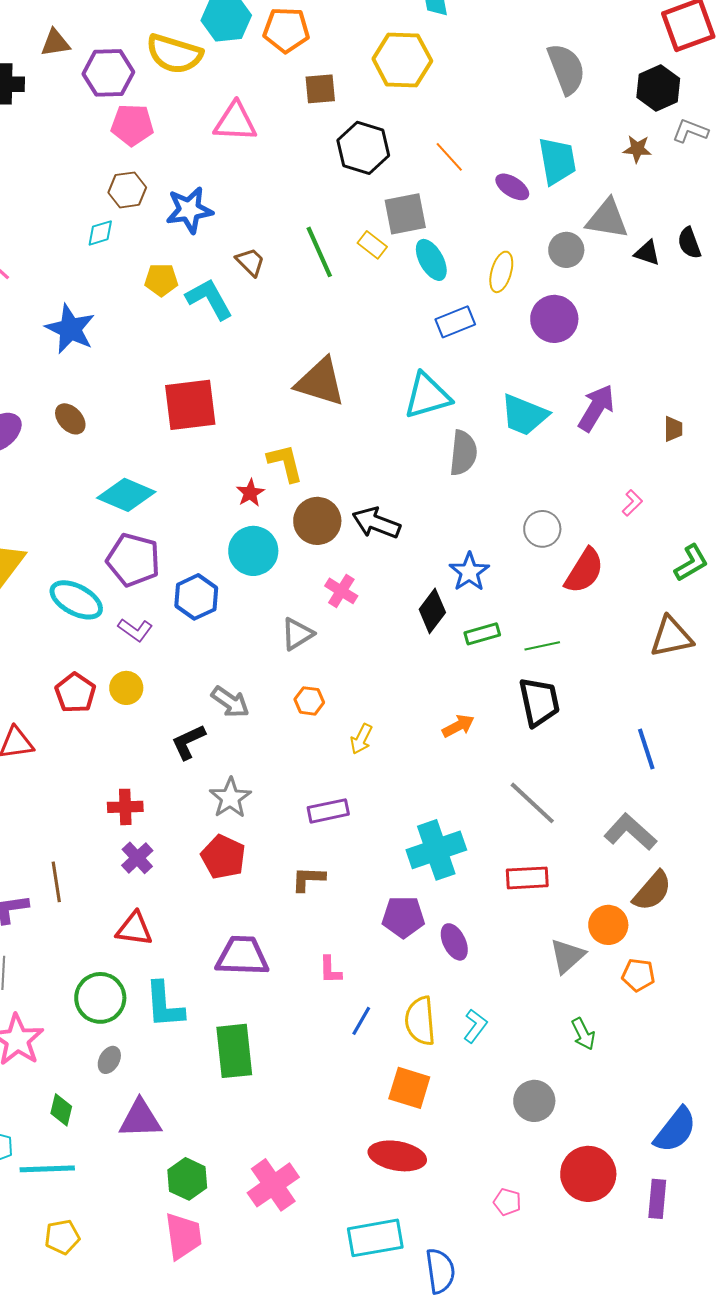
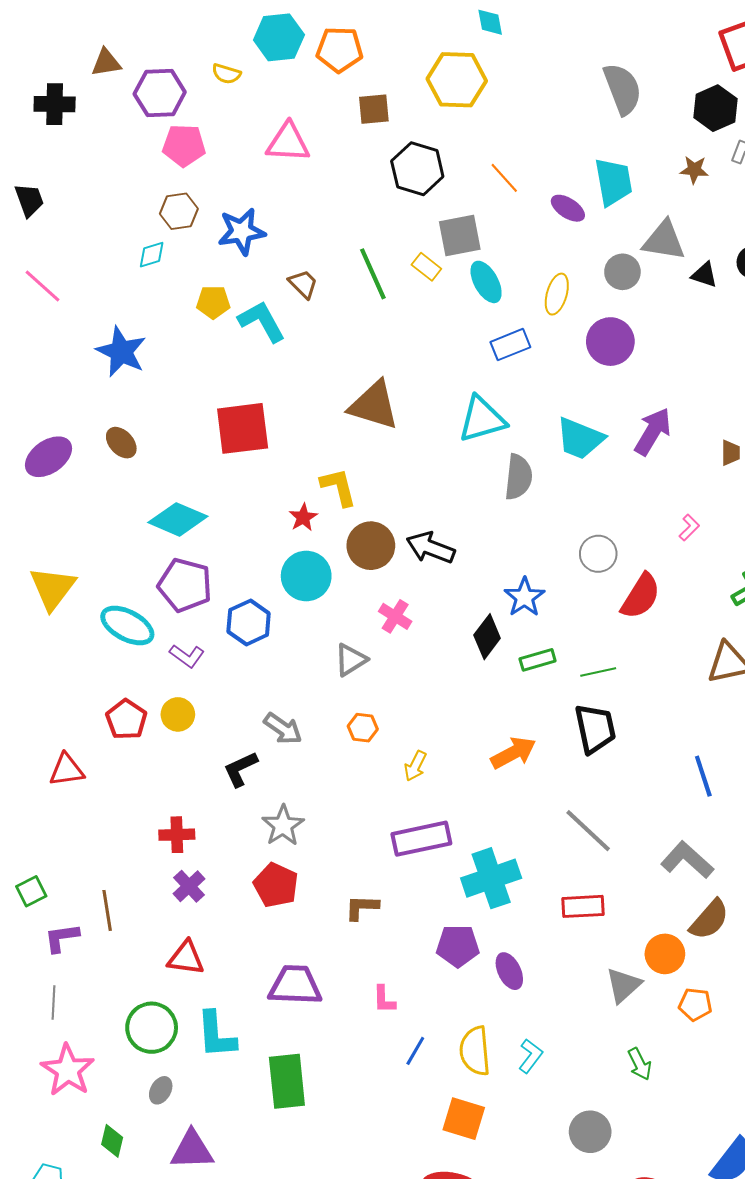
yellow semicircle: (174, 54) -> (226, 74), size x0.5
orange arrow: (458, 726) -> (513, 753), size x1.4
purple rectangle: (328, 811) -> (421, 839), moved, size x1.4

